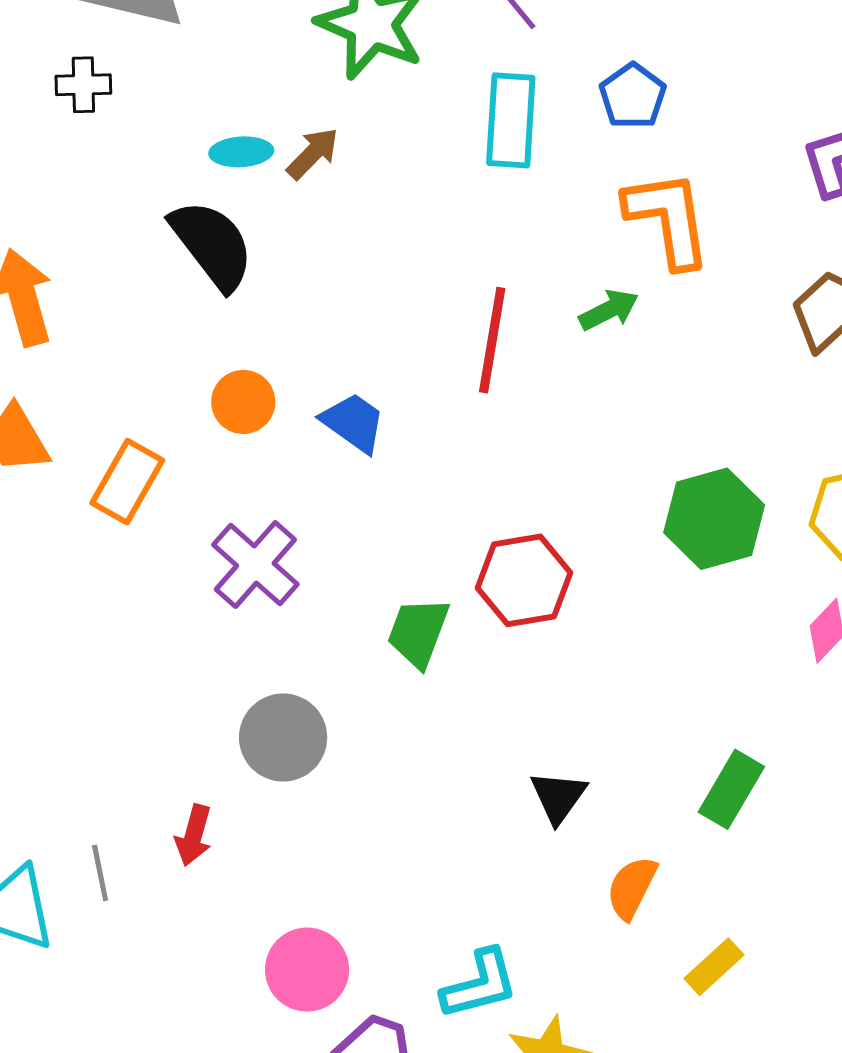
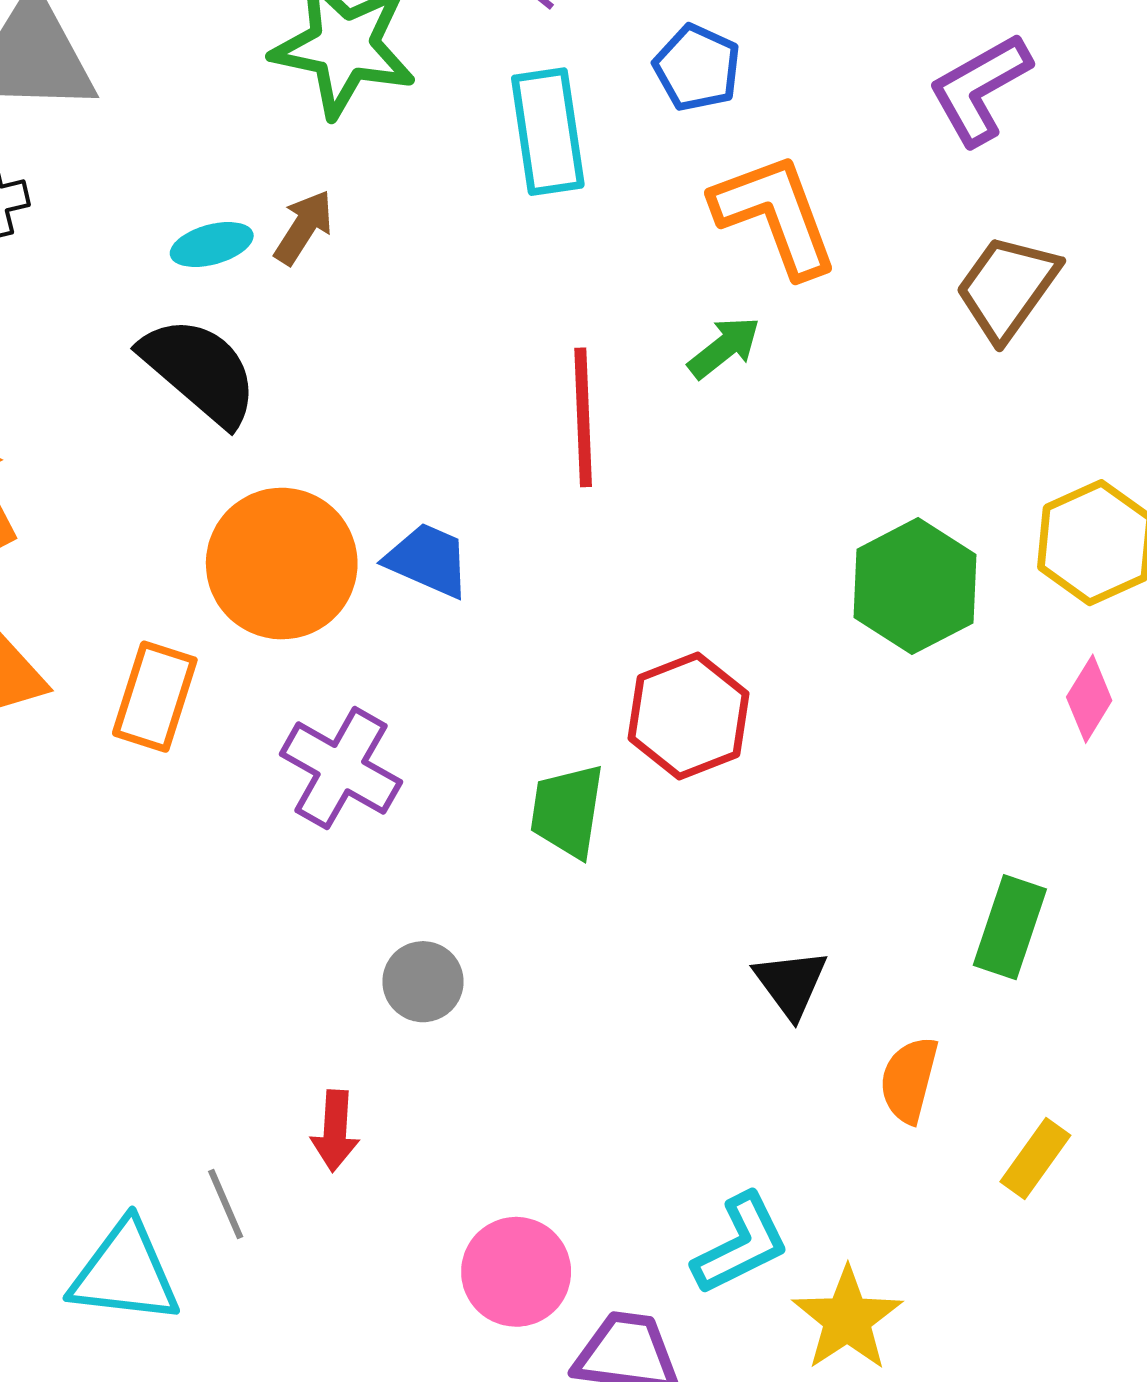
orange circle: (243, 402) -> (282, 564), size x1.8
gray circle: (283, 737) -> (423, 982), size x0.7

